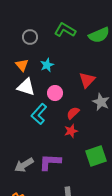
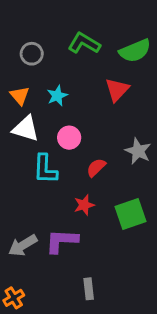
red triangle: (87, 80) -> (117, 90), moved
cyan L-shape: (39, 114) -> (45, 169), turned -40
red star: (71, 131) -> (84, 205), moved
green square: (96, 156) -> (131, 214), moved

